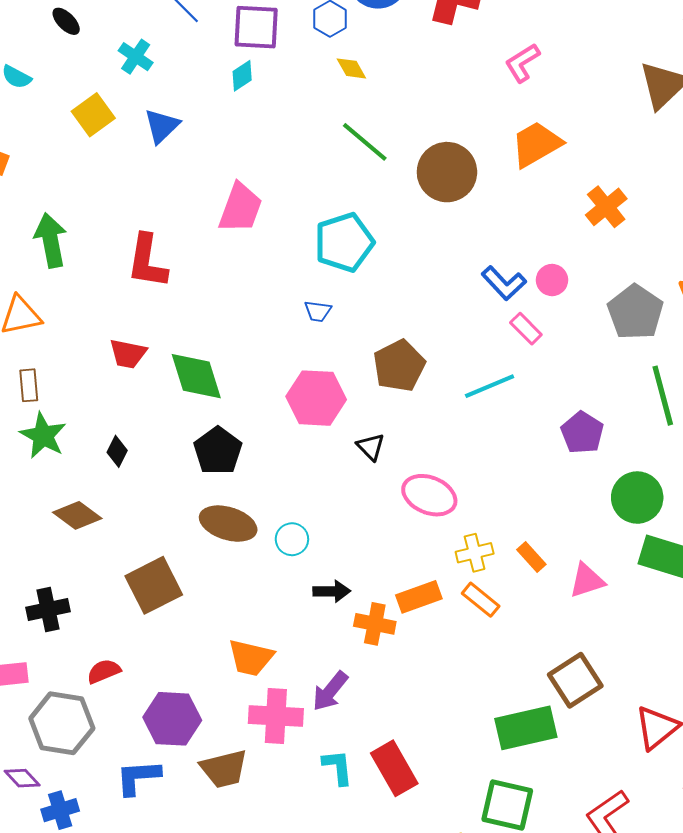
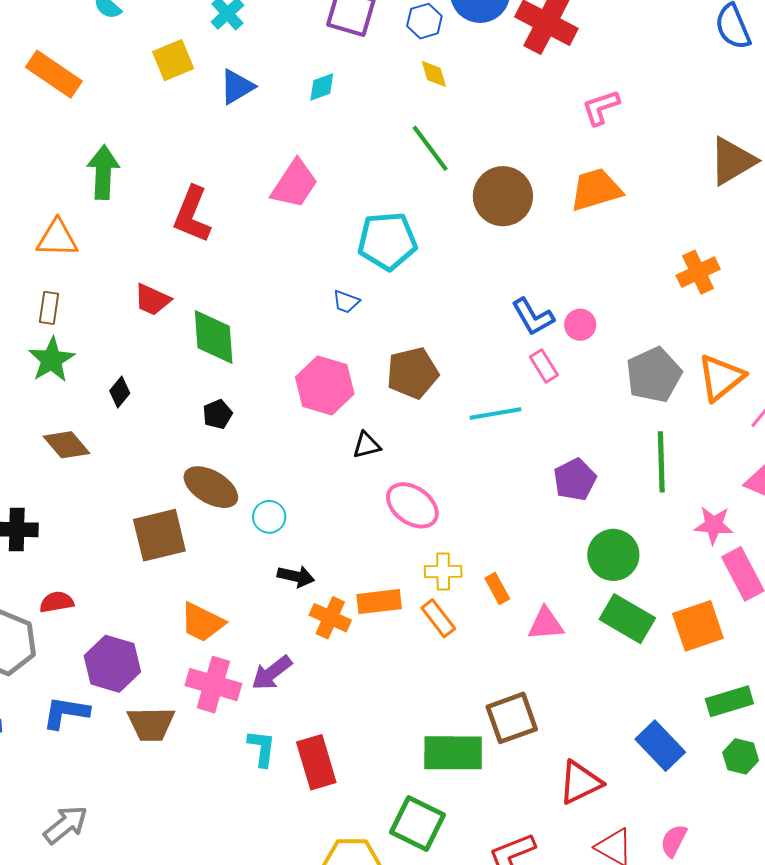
cyan diamond: (242, 76) -> (322, 87), moved
orange cross: (606, 207) -> (698, 272), moved
black triangle: (371, 447) -> (367, 445), turned 48
black pentagon: (218, 451) -> (217, 414), size x0.6
brown square: (154, 585) -> (159, 535), moved

